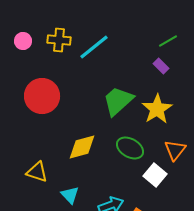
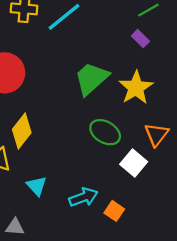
yellow diamond: (82, 147) -> (22, 131), moved, turned -36

